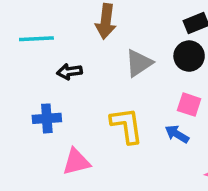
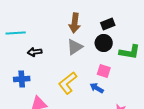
brown arrow: (106, 21) -> (75, 23), moved
yellow L-shape: (127, 125) -> (68, 83), turned -120

